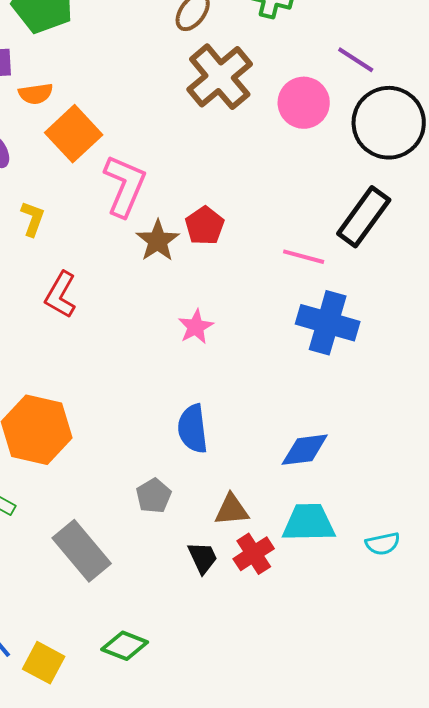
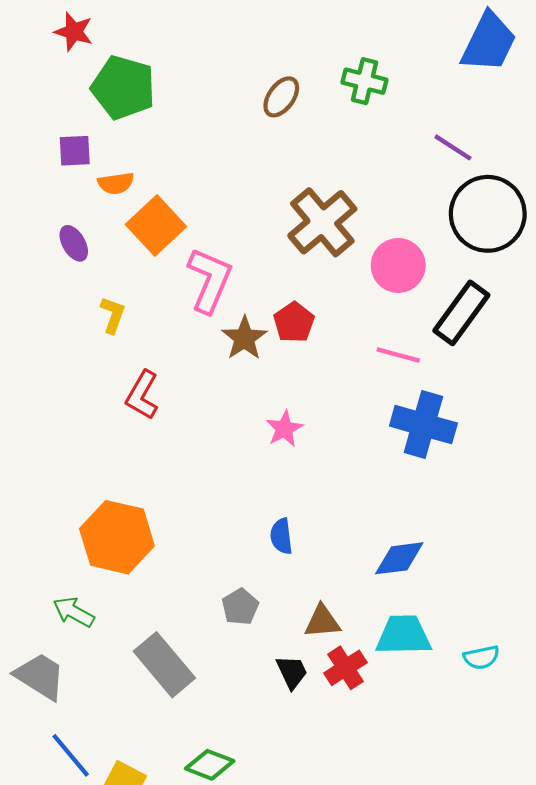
brown cross: (220, 77) -> (322, 222), moved
pink circle: (304, 103) -> (398, 265), moved
blue semicircle: (193, 429) -> (281, 536), size x0.7

